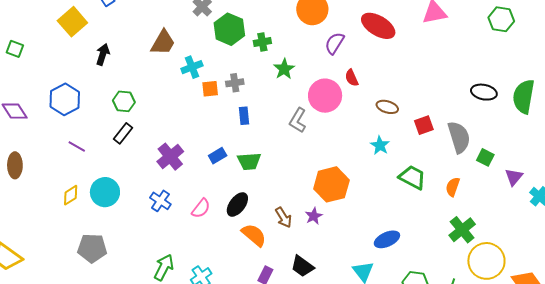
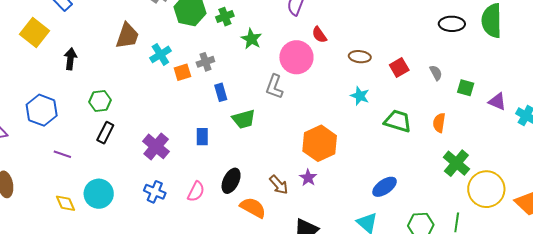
gray semicircle: (459, 137) -> (436, 73), size x0.5
blue rectangle: (218, 156) -> (202, 137), turned -48
green trapezoid: (249, 161) -> (244, 119), moved
purple triangle: (514, 177) -> (497, 102), turned -36
yellow diamond: (71, 195) -> (65, 203), turned -70

